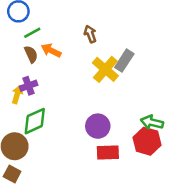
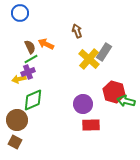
green line: (32, 33) -> (31, 59), moved
yellow arrow: (17, 95) -> (19, 79), turned -120
red hexagon: (147, 141) -> (114, 92), moved

